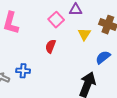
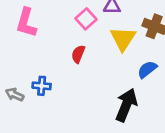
yellow triangle: (84, 34) -> (123, 39), size x1.5

